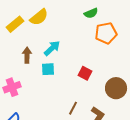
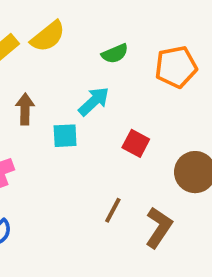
green semicircle: (91, 13) -> (115, 54), moved
cyan arrow: (52, 48) -> (94, 101), moved

